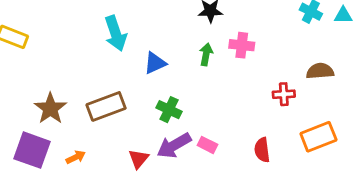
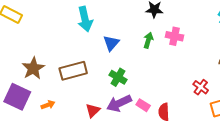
blue triangle: (155, 63) -> (111, 43), turned -30
red cross: (284, 94) -> (201, 87), moved, turned 35
red semicircle: (262, 150) -> (164, 112), moved

